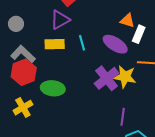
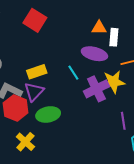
purple triangle: (60, 20) -> (34, 92), moved
cyan line: (82, 43) -> (73, 73), moved
purple cross: (107, 78) -> (96, 89), turned 30

